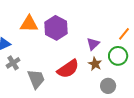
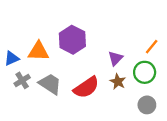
orange triangle: (29, 24) -> (38, 51), moved
gray trapezoid: (36, 79) -> (50, 84), moved, turned -35
gray circle: (108, 86) -> (147, 105), moved

